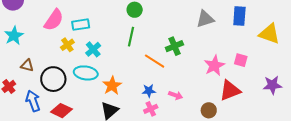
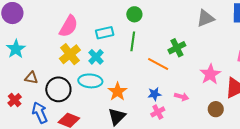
pink semicircle: (54, 20) -> (69, 26), moved
cyan rectangle: (81, 25) -> (105, 33), moved
yellow cross: (67, 45) -> (70, 54), size x1.5
pink star: (214, 66) -> (210, 74), moved

